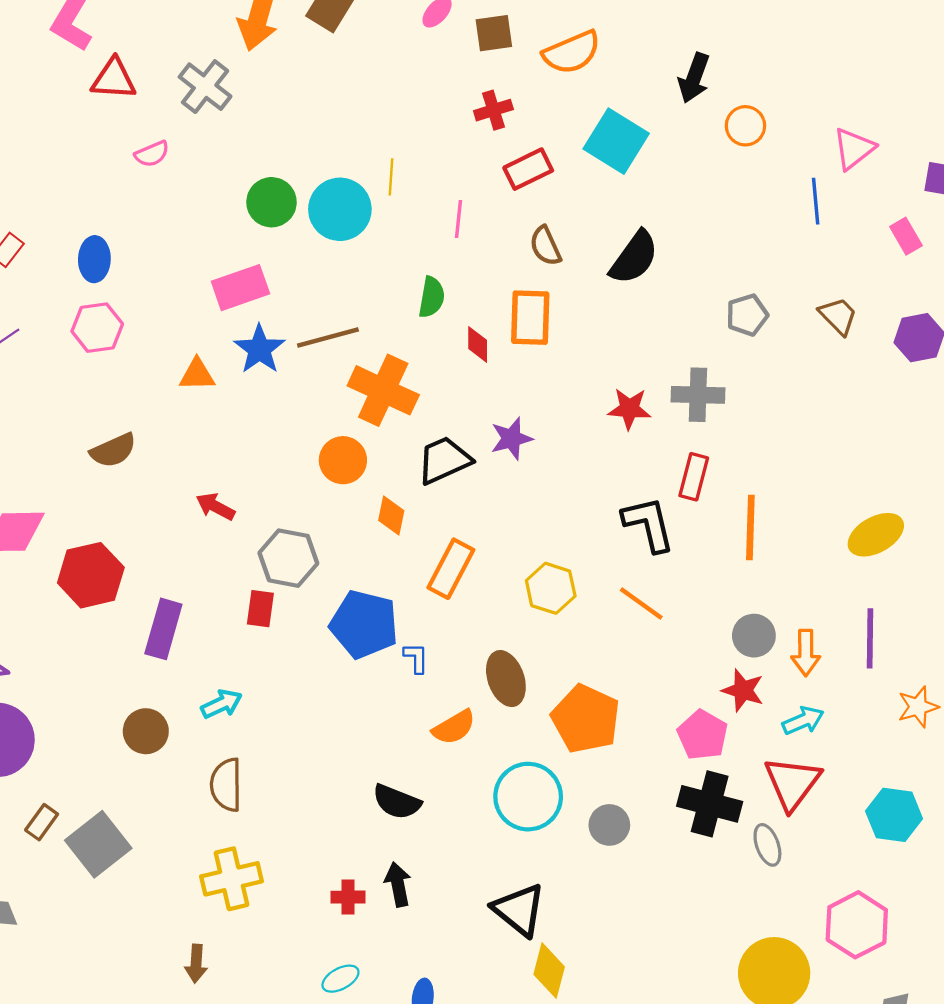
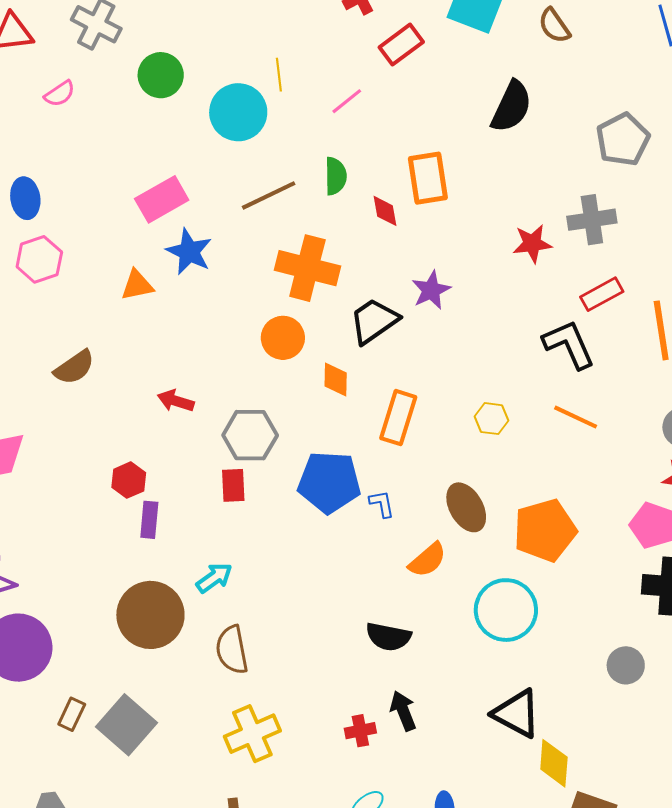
green circle: (271, 202) -> (161, 75), moved
pink line: (459, 219) -> (347, 101), turned 56
brown semicircle: (545, 246) -> (554, 26), moved
gray pentagon: (747, 315) -> (623, 139), size x1.4
brown line: (328, 338) -> (269, 195), moved
red rectangle: (694, 477) -> (602, 294), turned 57
red hexagon: (91, 575) -> (129, 480), moved, size x0.6
yellow hexagon: (551, 588) -> (492, 419), size x0.7
purple rectangle: (163, 629) -> (149, 520), size x0.7
orange pentagon: (586, 719) -> (545, 530), turned -30
brown circle: (146, 731) -> (150, 615), size x1.6
gray circle: (609, 825) -> (626, 665), moved

